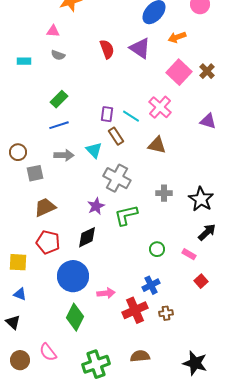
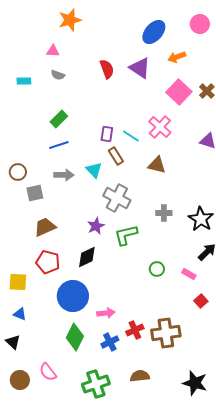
blue cross: (151, 285) -> (110, 342), moved
red cross: (135, 310) -> (135, 330), size x0.7
brown cross: (166, 313) -> (166, 333), size x2.0

